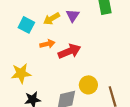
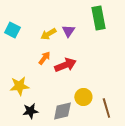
cyan square: (26, 25) -> (12, 30), moved
orange arrow: (47, 44) -> (44, 58), turned -40

